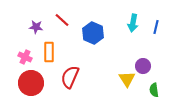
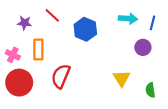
cyan arrow: (133, 23) -> (128, 19), turned -96
purple circle: (143, 66) -> (143, 47), moved

